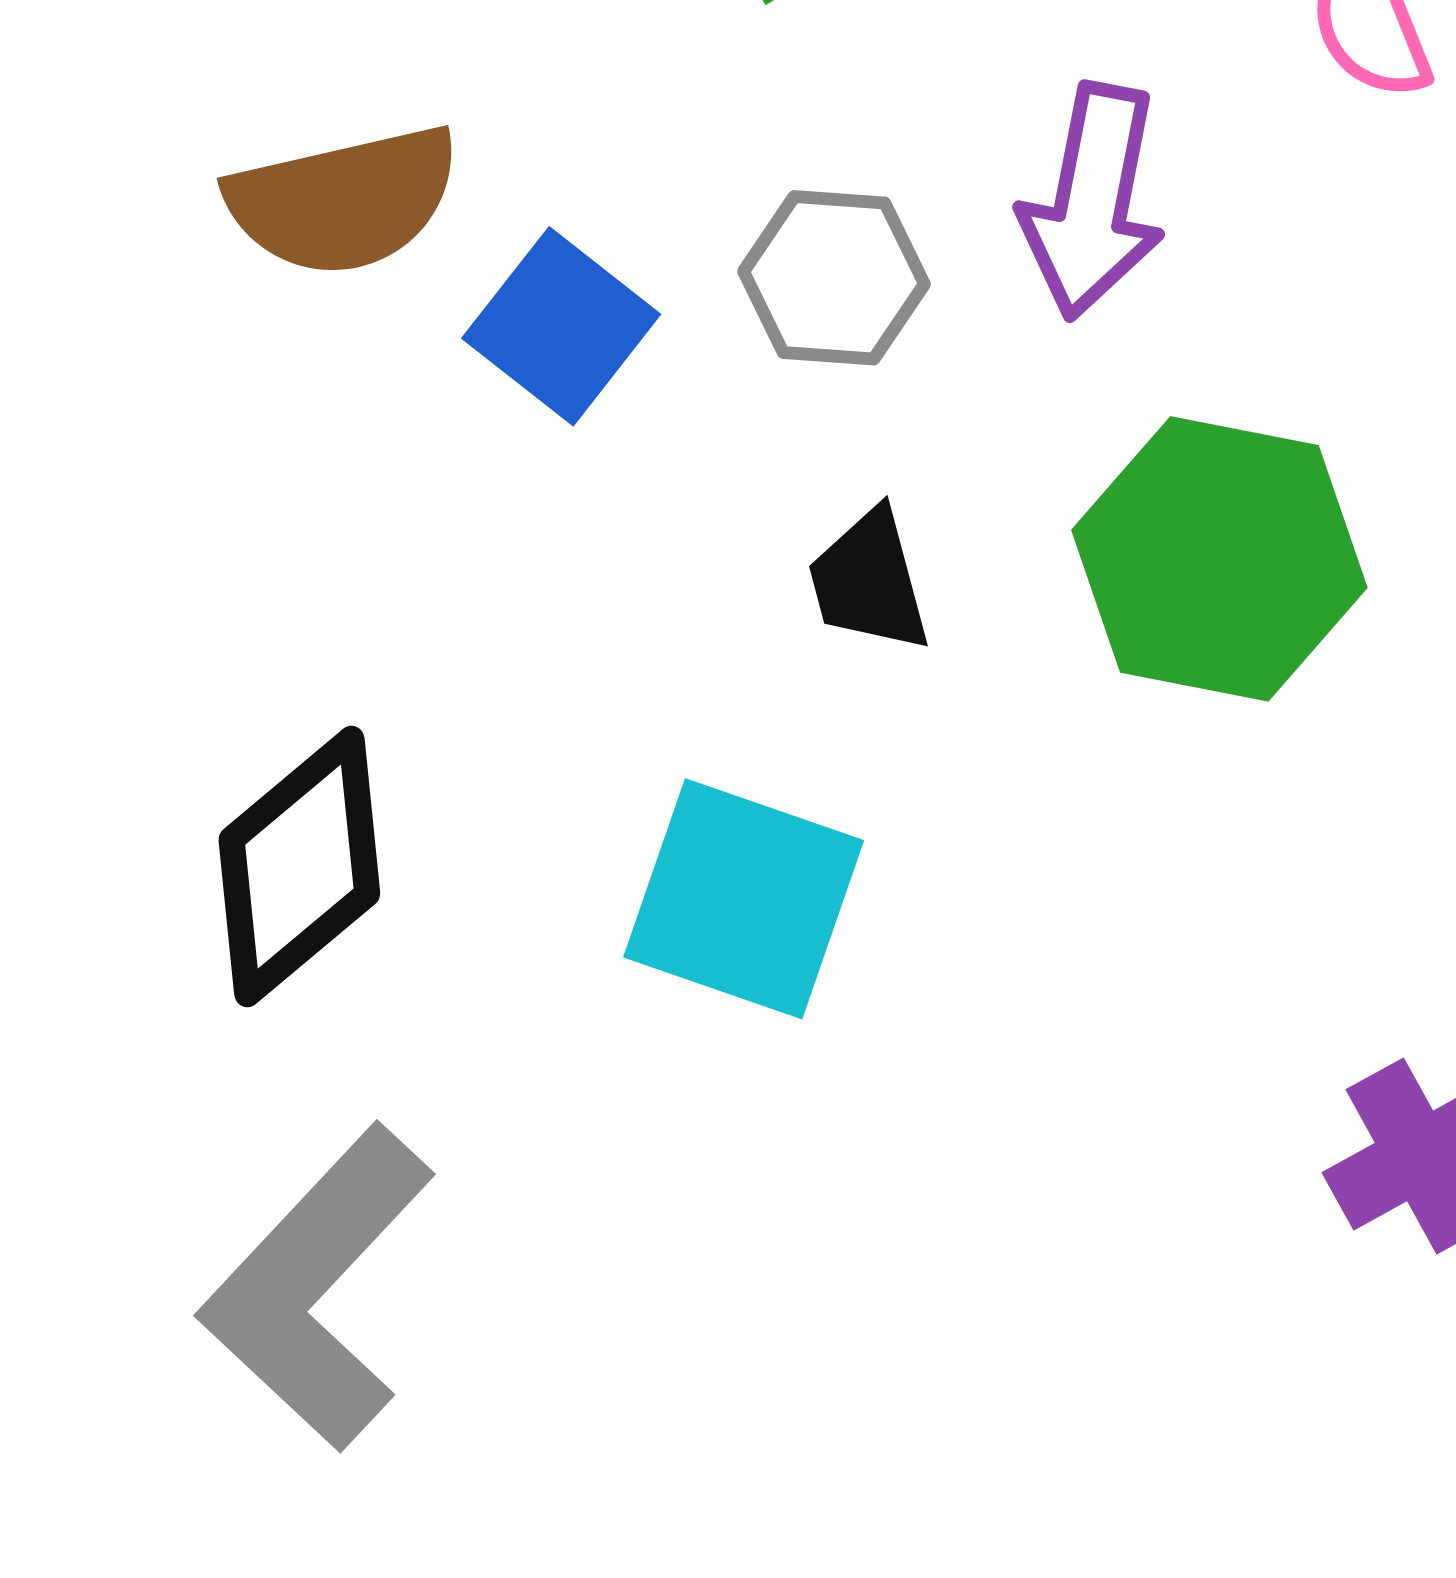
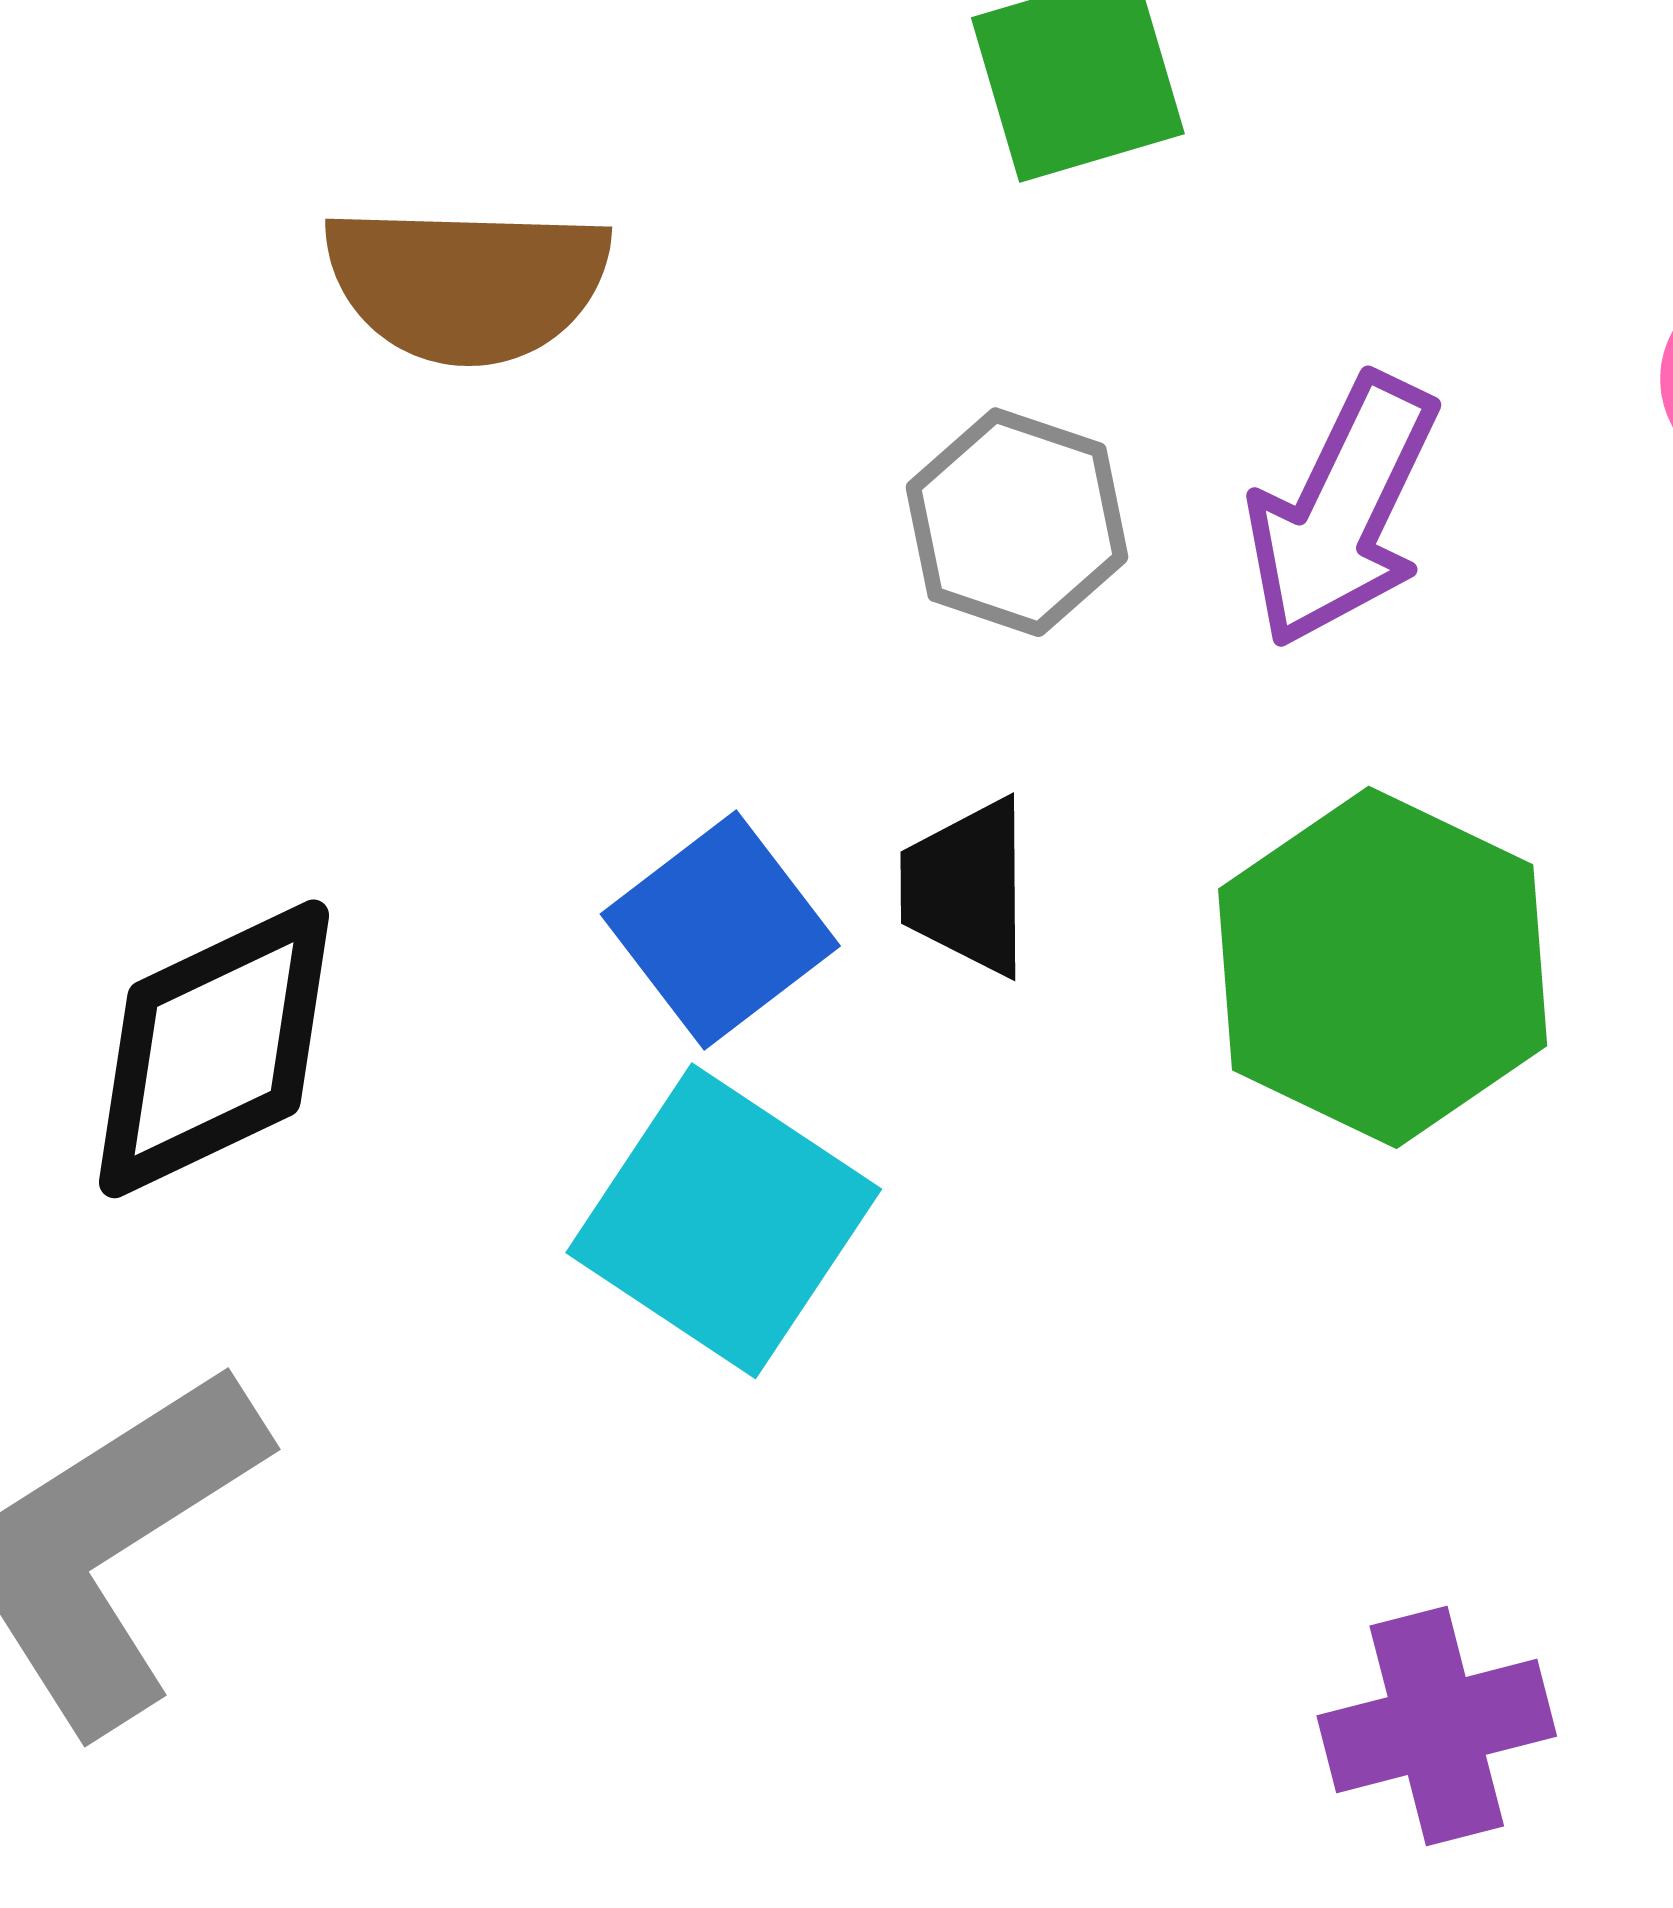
blue square: (561, 326) -> (720, 930), moved

